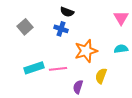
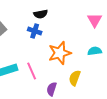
black semicircle: (67, 12) -> (41, 14), turned -32
pink line: (58, 69) -> (32, 71), turned 72

